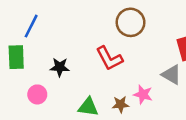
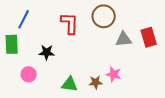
red L-shape: (109, 58) -> (70, 23), moved, turned -150
gray triangle: (172, 75) -> (124, 39), moved, turned -36

